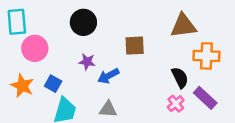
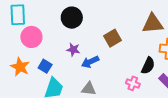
brown square: (135, 46) -> (112, 38), turned -30
black semicircle: (180, 78) -> (148, 66), turned 48
pink cross: (176, 104) -> (133, 83), moved, turned -32

